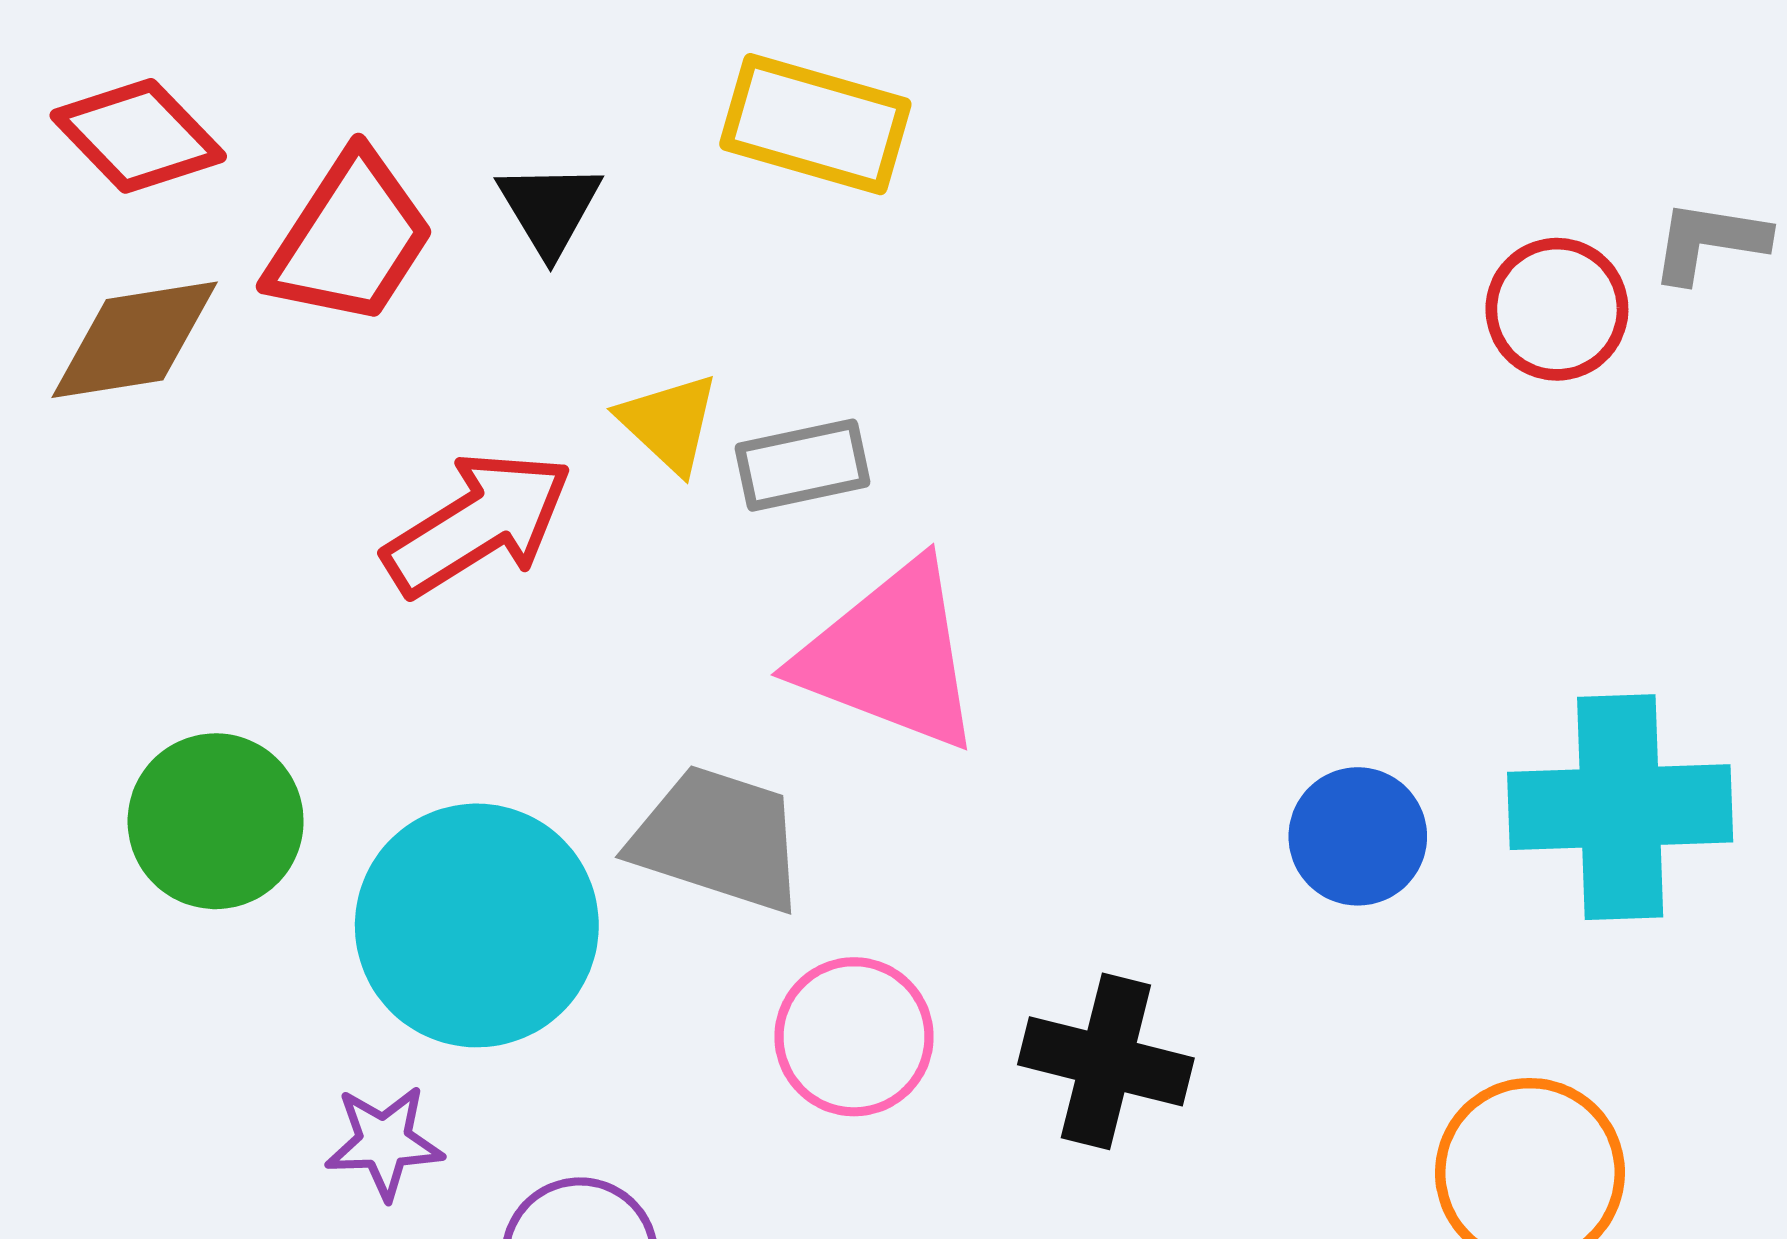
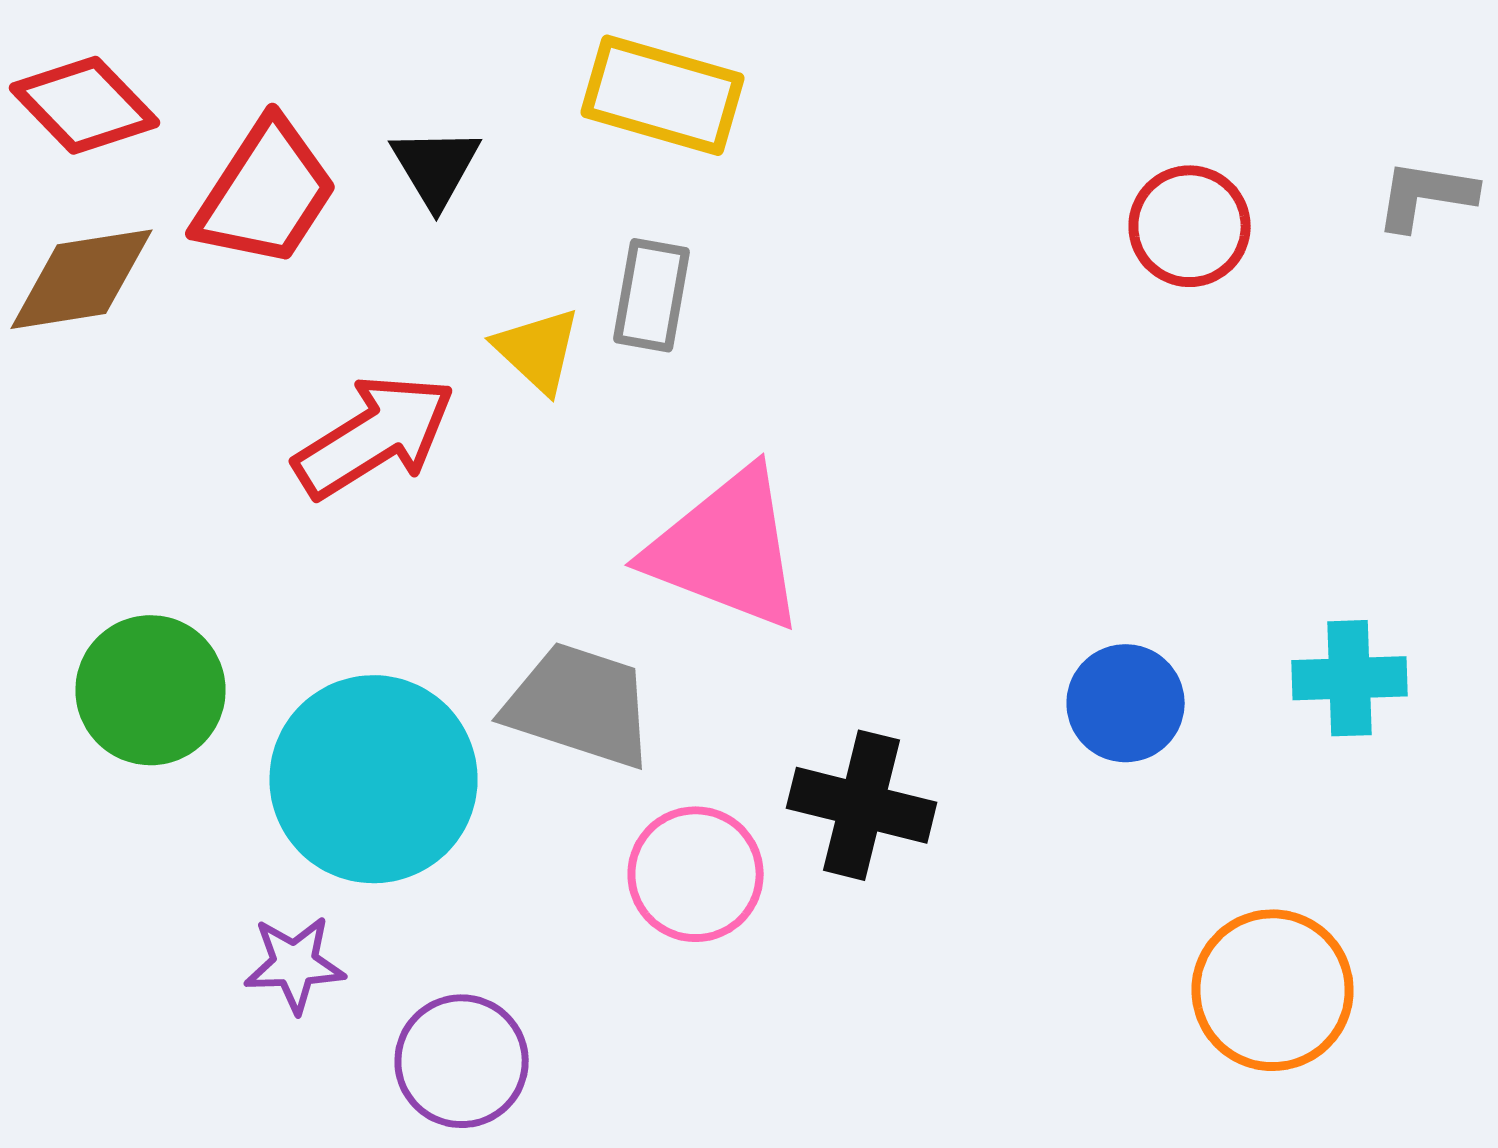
red circle: (1557, 309) -> (1190, 226), moved
gray rectangle: (802, 465) -> (652, 295), moved, turned -68
cyan cross: (1620, 807) -> (1350, 678), size x0.6
black cross: (1106, 1061) -> (862, 805), moved

